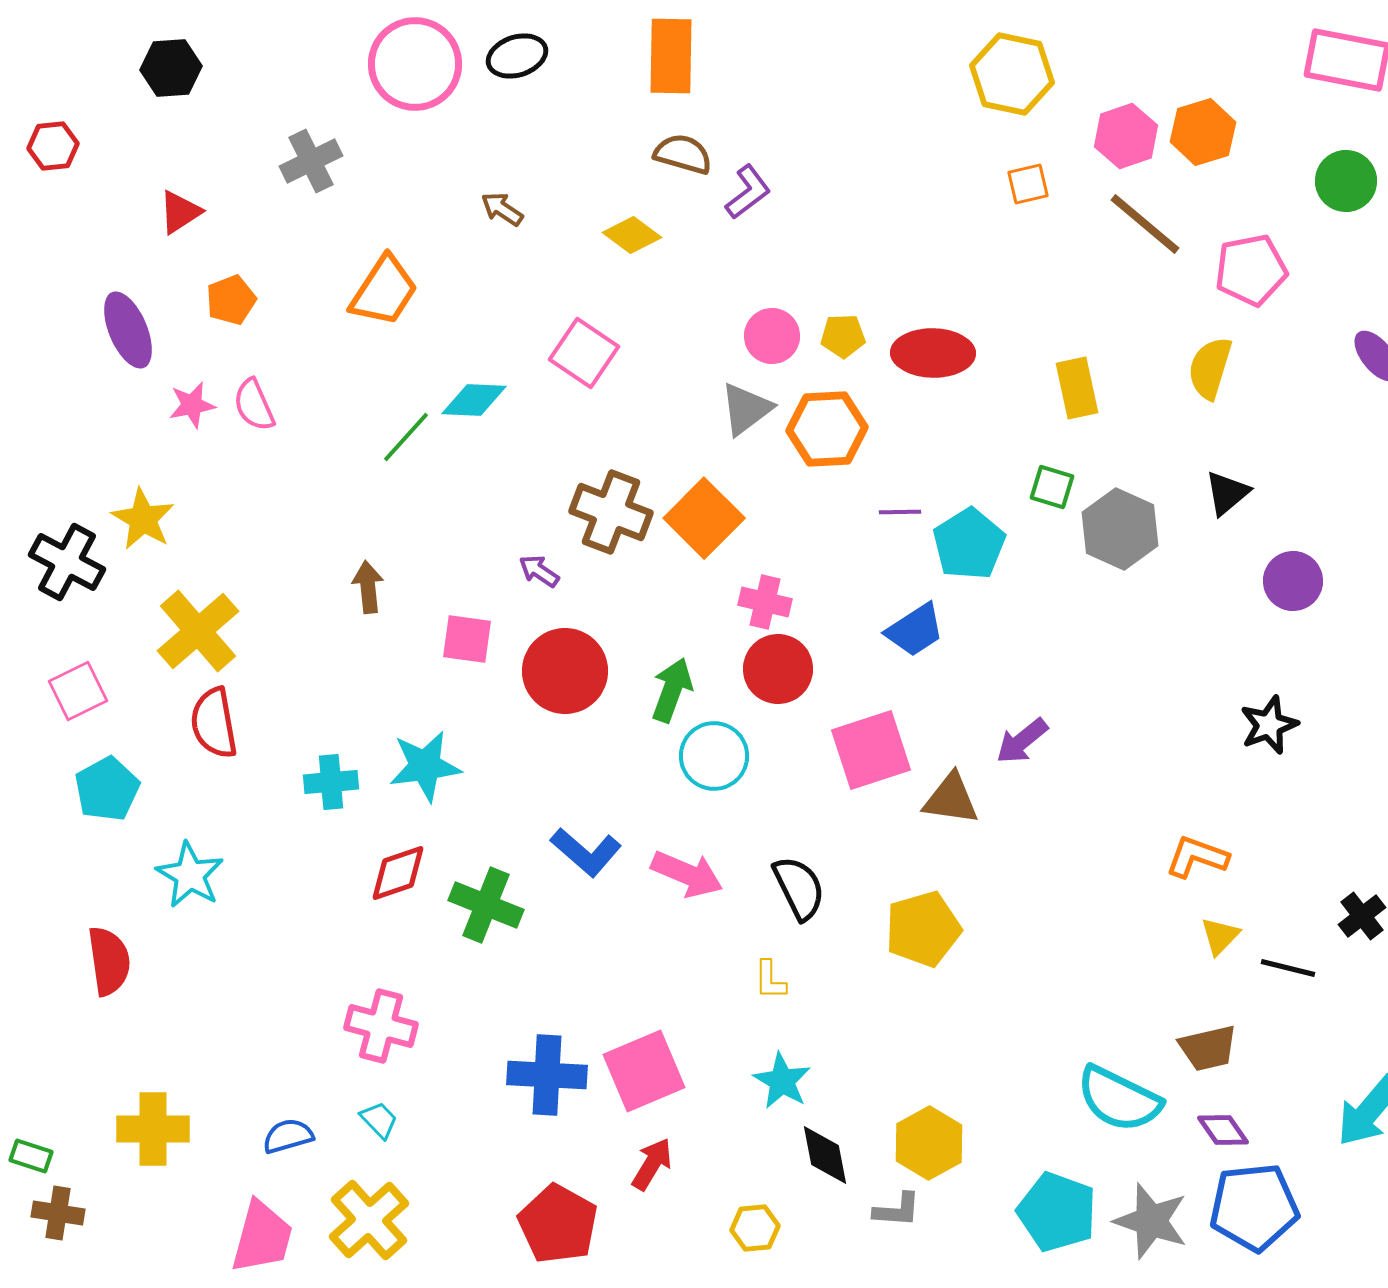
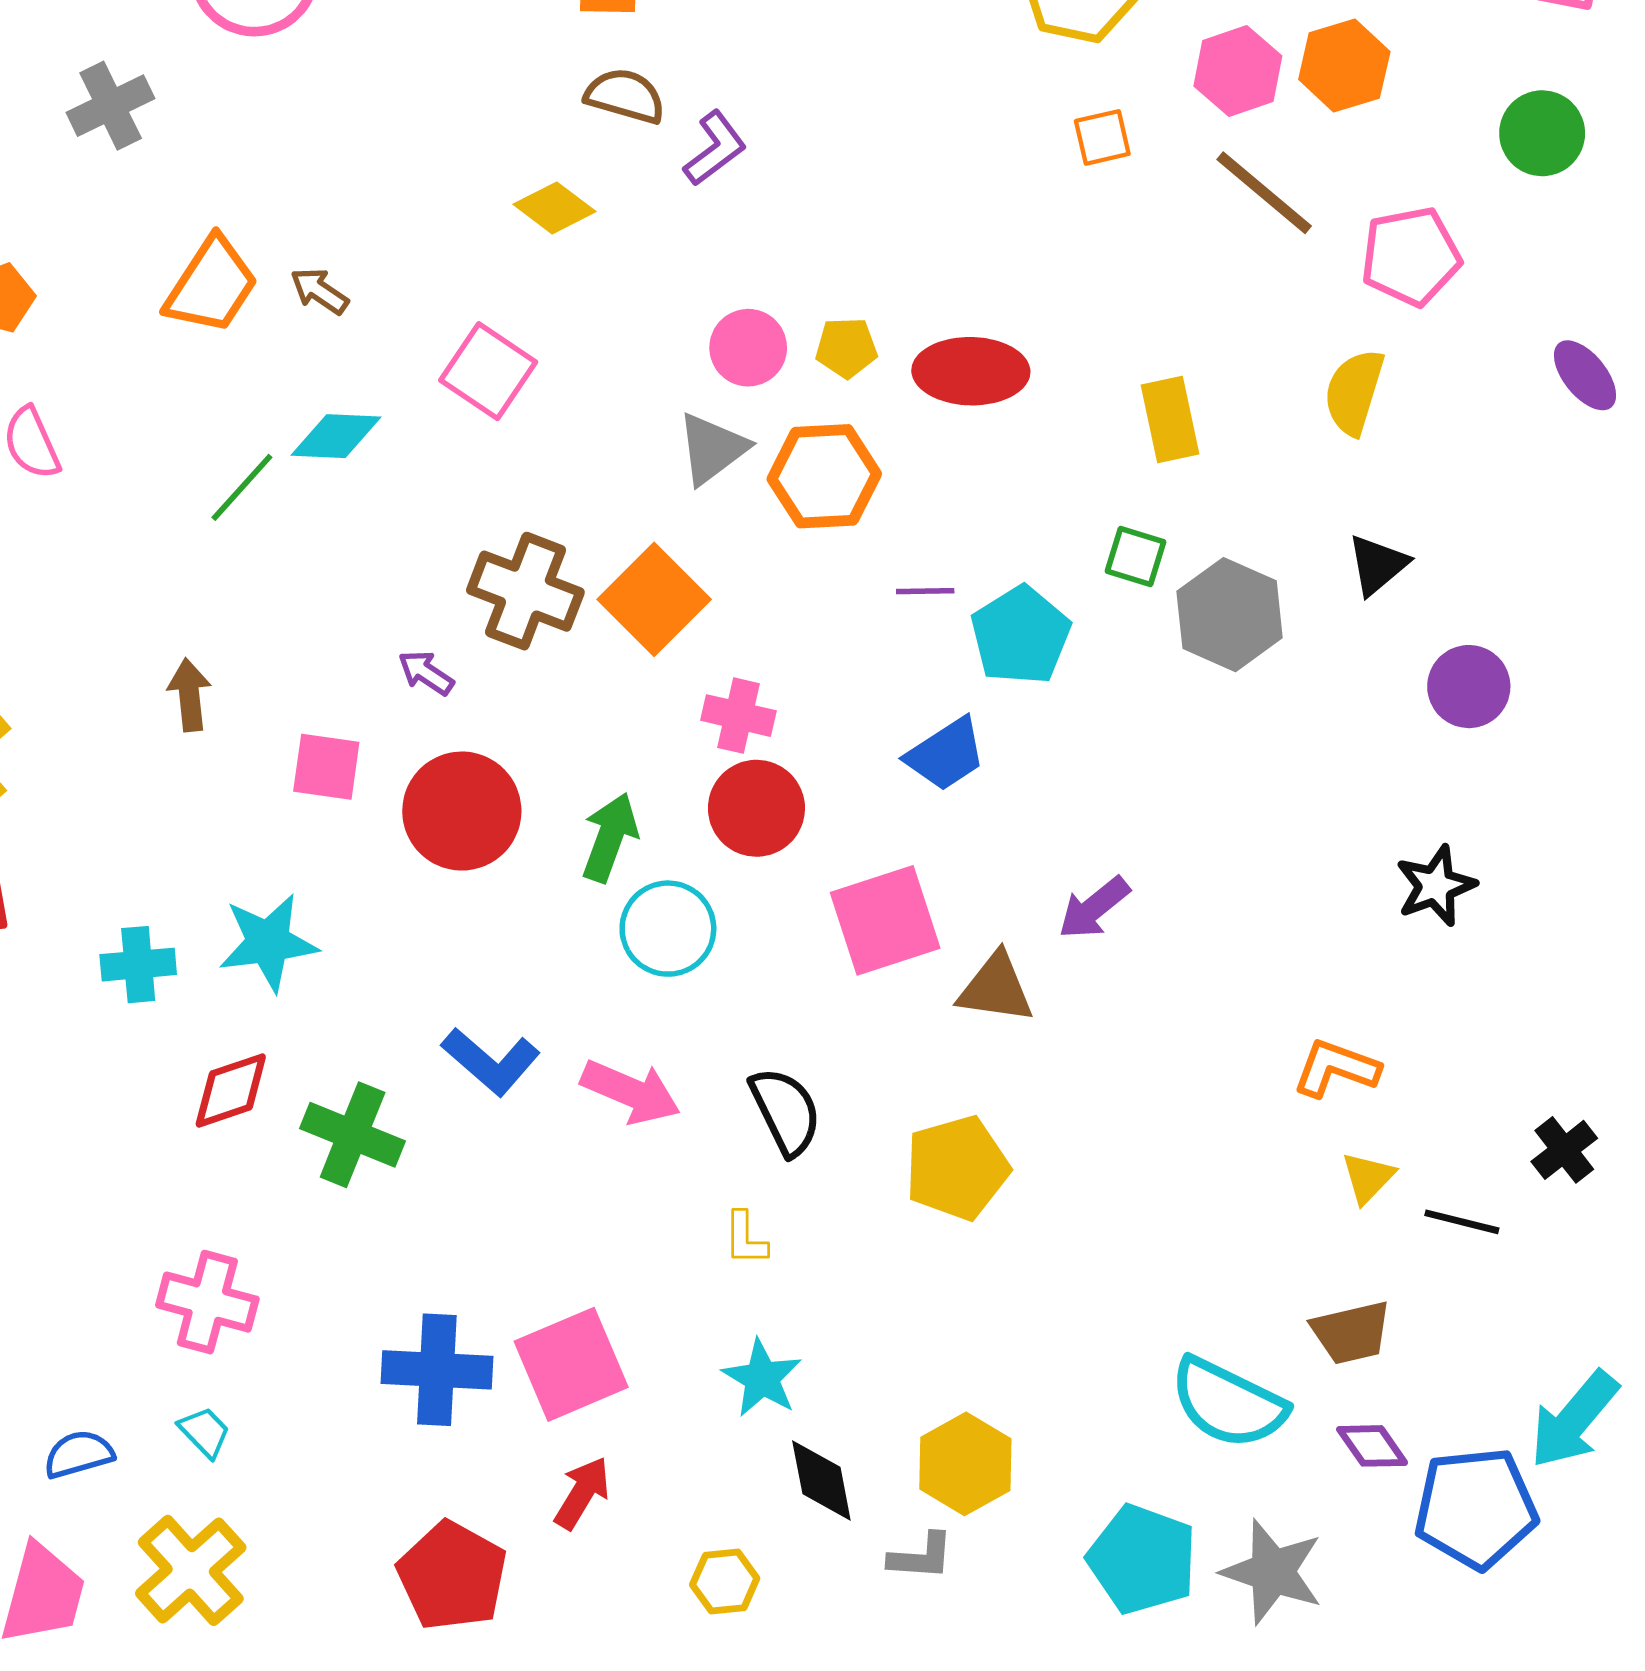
brown arrow: (502, 209) -> (319, 291), moved
blue pentagon: (1254, 1207) -> (1476, 1508), moved

